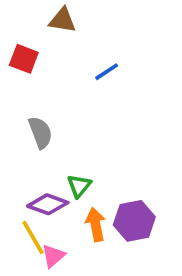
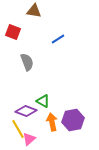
gray semicircle: (40, 132) -> (27, 62), moved
green triangle: (79, 186) -> (43, 101), turned -40

